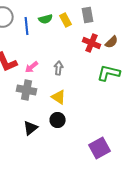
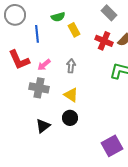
gray rectangle: (88, 15) -> (109, 13), moved, turned -35
yellow rectangle: (66, 20) -> (74, 30), moved
blue line: (27, 26) -> (37, 34), moved

